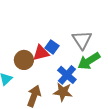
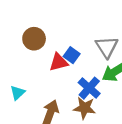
brown circle: (24, 60) -> (34, 39), moved

